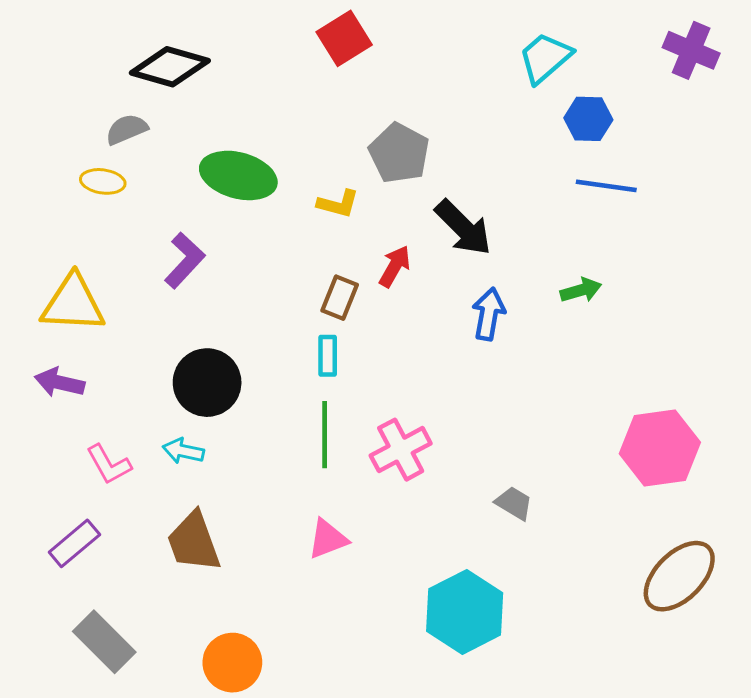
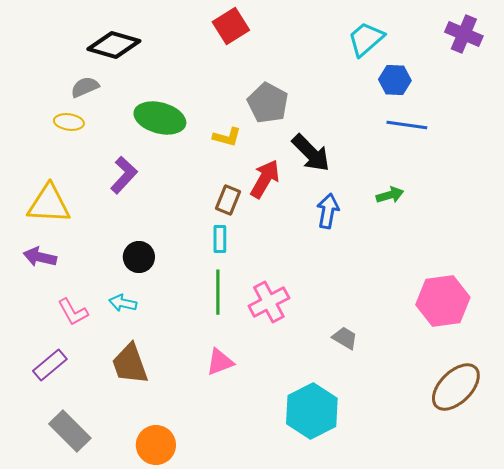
red arrow: (395, 266) -> (265, 179), size x1.4
black circle: (207, 383) -> (139, 257), size x0.7

